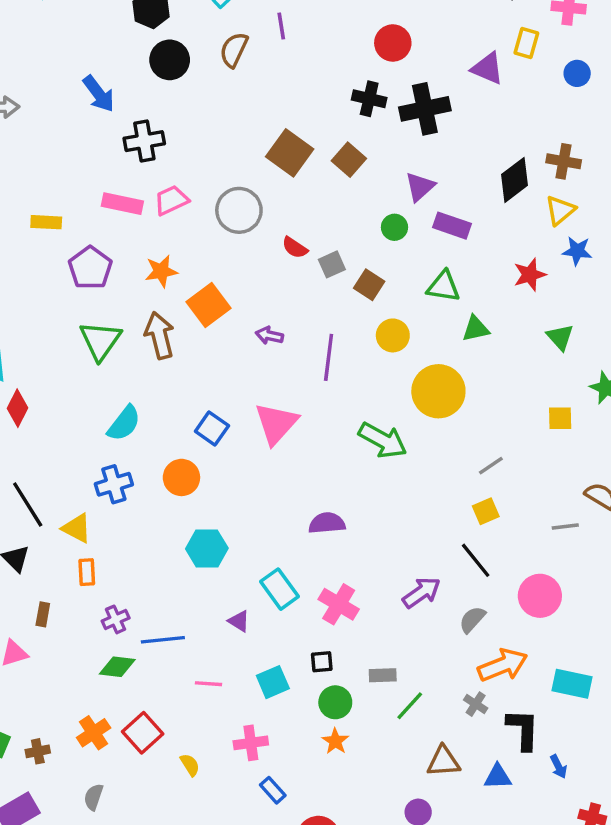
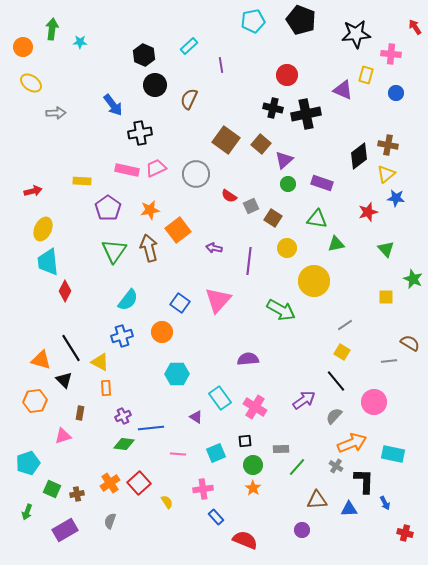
brown semicircle: (234, 50) -> (189, 99), moved
purple triangle: (420, 187) -> (284, 160), moved
yellow square: (486, 511) -> (342, 352), turned -35

